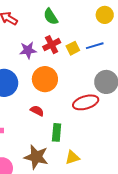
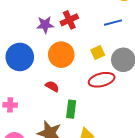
yellow square: (73, 48) -> (98, 52), moved

